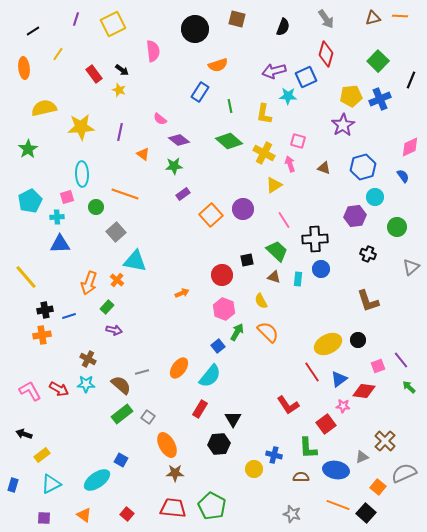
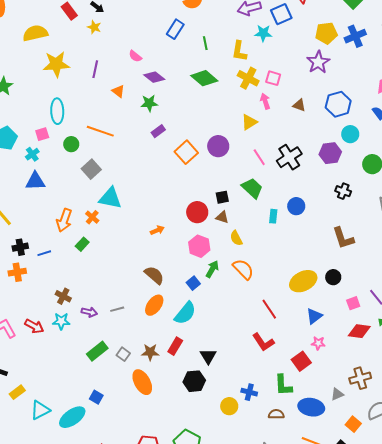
yellow semicircle: (44, 108) -> (35, 33), moved
yellow cross: (264, 153) -> (248, 78), moved
cyan cross: (57, 217) -> (32, 154), turned -32
black cross: (315, 239) -> (289, 157), moved, turned -30
brown triangle: (274, 277) -> (222, 217), moved
purple arrow: (114, 330) -> (89, 312), moved
red line: (312, 372) -> (269, 309), moved
brown semicircle: (121, 385) -> (154, 275), moved
red diamond: (364, 391) -> (359, 331), moved
brown cross: (385, 441) -> (360, 378), turned 30
brown star: (175, 473) -> (150, 352), moved
cyan triangle: (51, 484) -> (40, 410), moved

